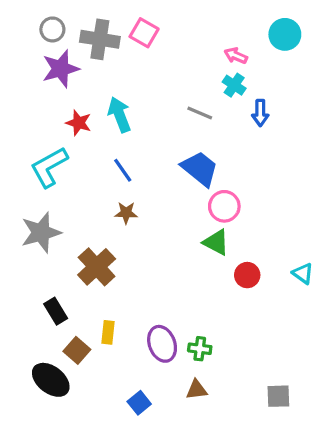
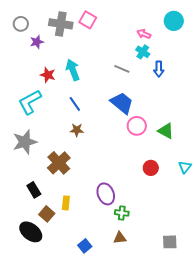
gray circle: (52, 29) -> (21, 24), moved
purple star: (61, 69) -> (37, 42), size x0.6
green triangle: (216, 242) -> (166, 131), moved
cyan triangle: (303, 273) -> (185, 167), turned 32
purple ellipse: (162, 344) -> (106, 194), moved

